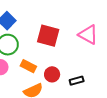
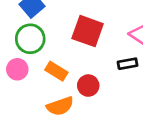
black rectangle: (77, 81) -> (128, 64), moved

